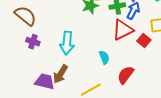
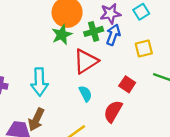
red triangle: (123, 30) -> (86, 61), moved
red square: (144, 41) -> (127, 84), moved

